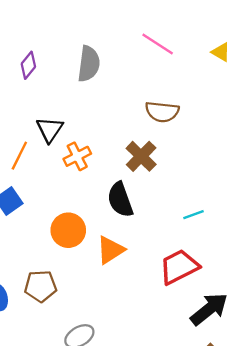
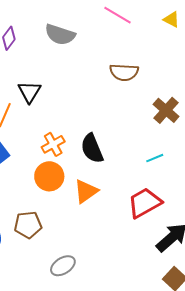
gray semicircle: (89, 64) -> (60, 35), turned 104
orange cross: (77, 156) -> (53, 144), moved
brown cross: (141, 156) -> (166, 110), moved

